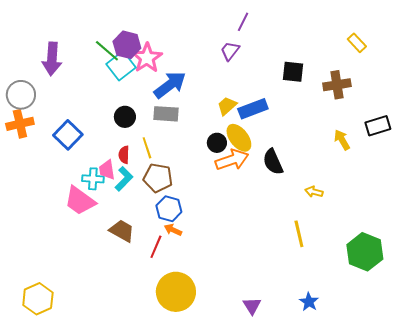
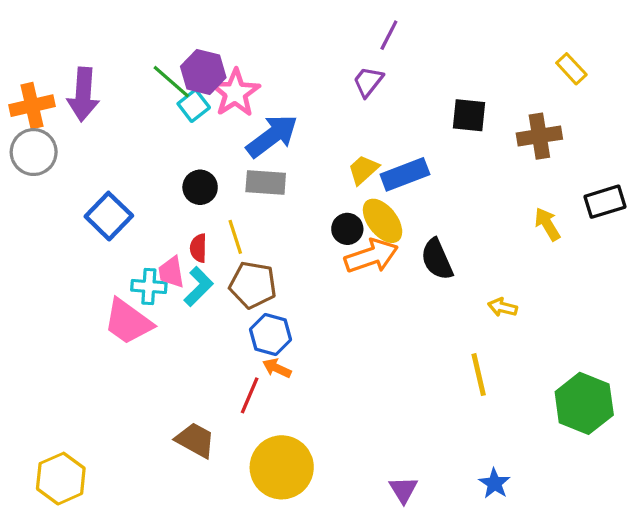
cyan square: (121, 66) -> (194, 106), size x0.7
orange cross: (20, 124) -> (32, 106), moved
brown trapezoid: (122, 231) -> (195, 440), moved

